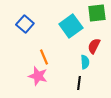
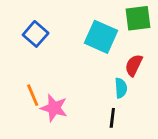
cyan square: (71, 26) -> (101, 37), turned -30
orange line: (44, 57) -> (33, 95), moved

